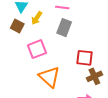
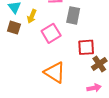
gray rectangle: (64, 28) -> (73, 15), moved
pink square: (37, 49) -> (51, 33), moved

